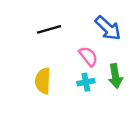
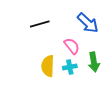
yellow semicircle: (43, 81) -> (48, 66), moved

